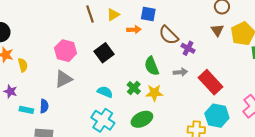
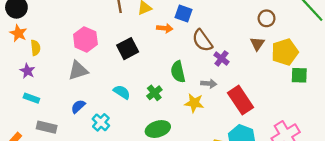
purple star: (10, 91) -> (27, 71), moved
yellow star: (154, 93) -> (194, 103), moved
blue semicircle: (44, 106) -> (78, 106), moved, turned -144
cyan cross: (103, 120) -> (101, 122), moved, size x0.7

